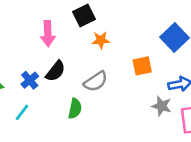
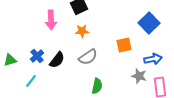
orange star: (101, 40) -> (82, 31), moved
black semicircle: (56, 71) -> (57, 60), moved
green semicircle: (75, 109) -> (97, 86), moved

